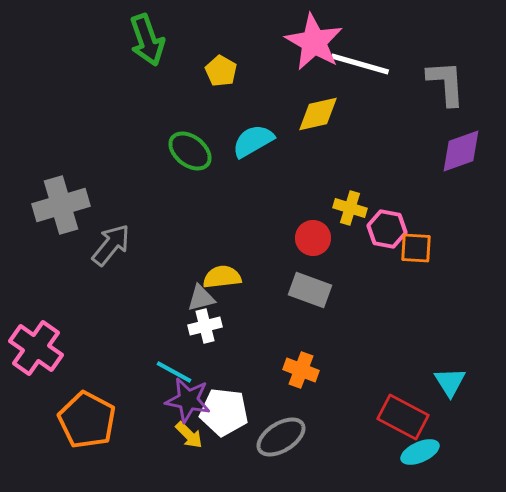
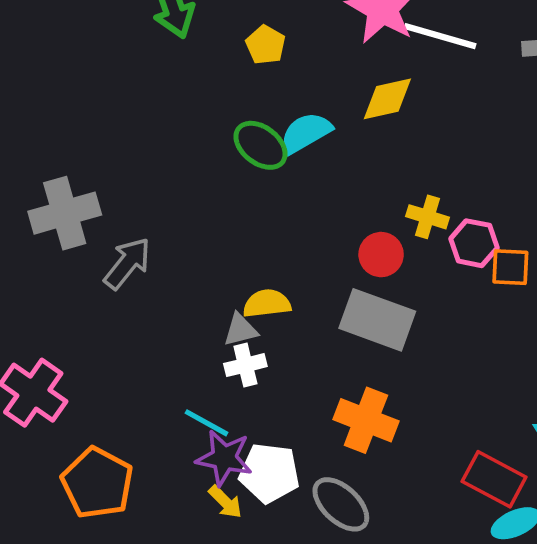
green ellipse: (190, 151) -> (261, 145), moved
gray rectangle: (310, 290) -> (377, 320), size x1.4
orange cross: (301, 370) -> (366, 420), size x1.4
gray ellipse: (281, 437) -> (341, 504), turned 75

